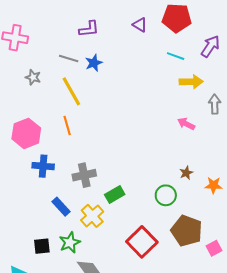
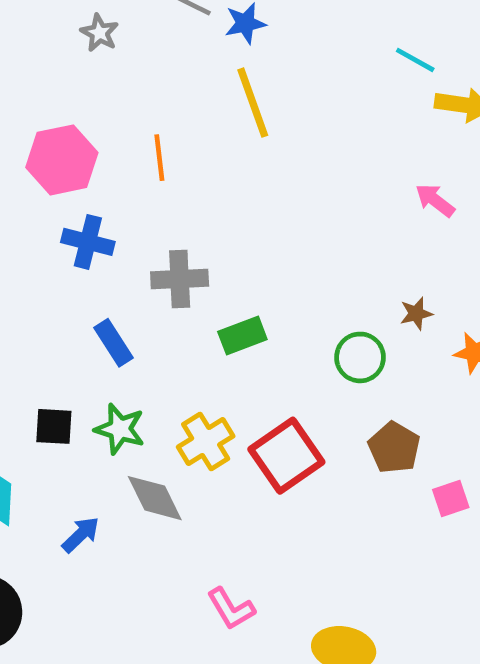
cyan line: (176, 56) -> (415, 60), moved
yellow line: (71, 91) -> (253, 103), moved
yellow cross: (92, 216) -> (206, 442), moved
brown pentagon: (187, 231) -> (394, 448), size x0.7
green star: (70, 242) -> (120, 429), turned 30

